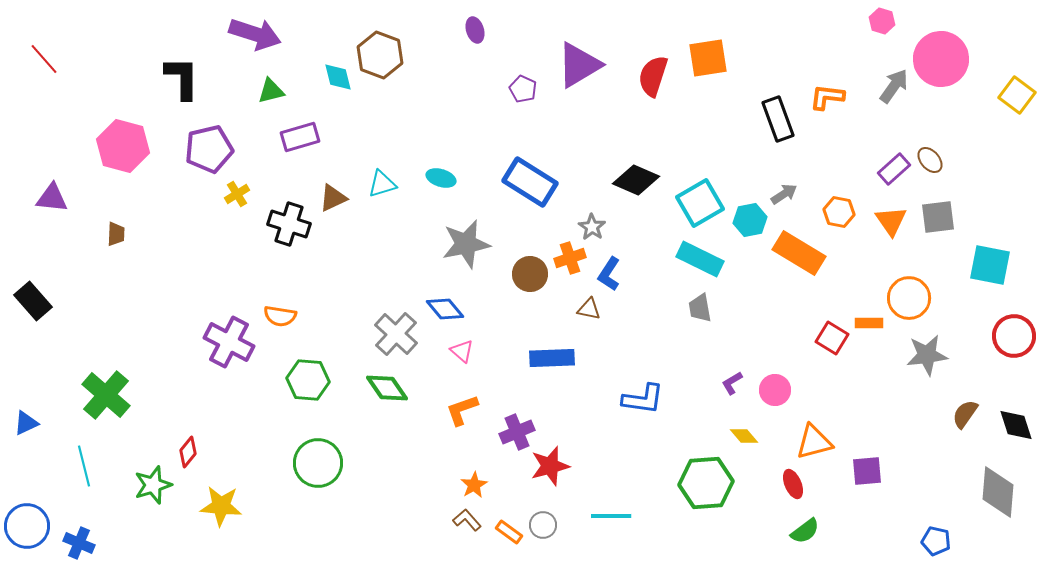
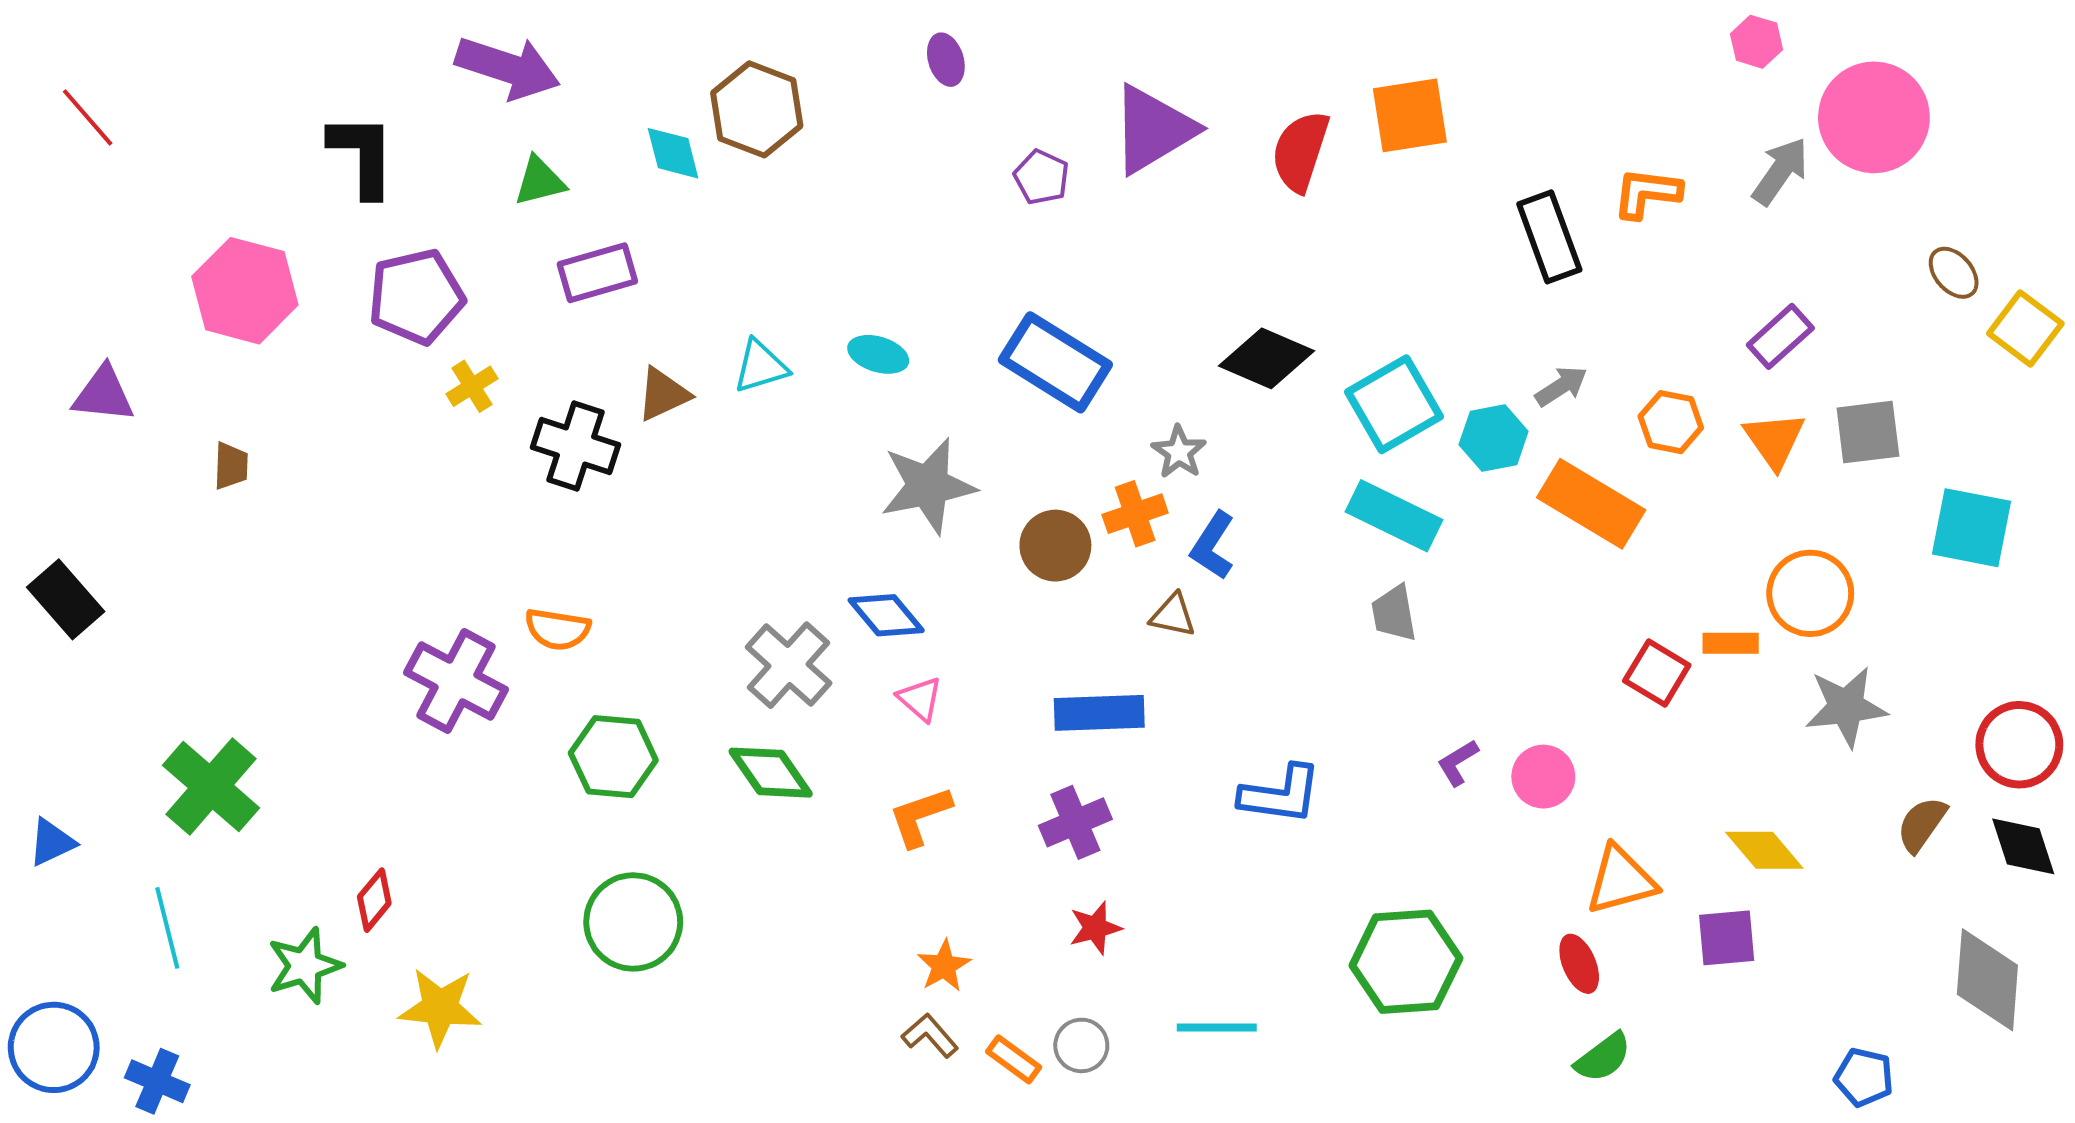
yellow square: (1017, 95) -> (2025, 328), moved
brown ellipse: (930, 160) -> (1954, 273), moved
red circle: (1014, 336) -> (2019, 745), moved
purple cross: (517, 432) -> (1075, 822), moved
yellow diamond: (744, 436) -> (1764, 850), moved, size x1.4
red star: (550, 466) -> (1095, 928), size x0.7

